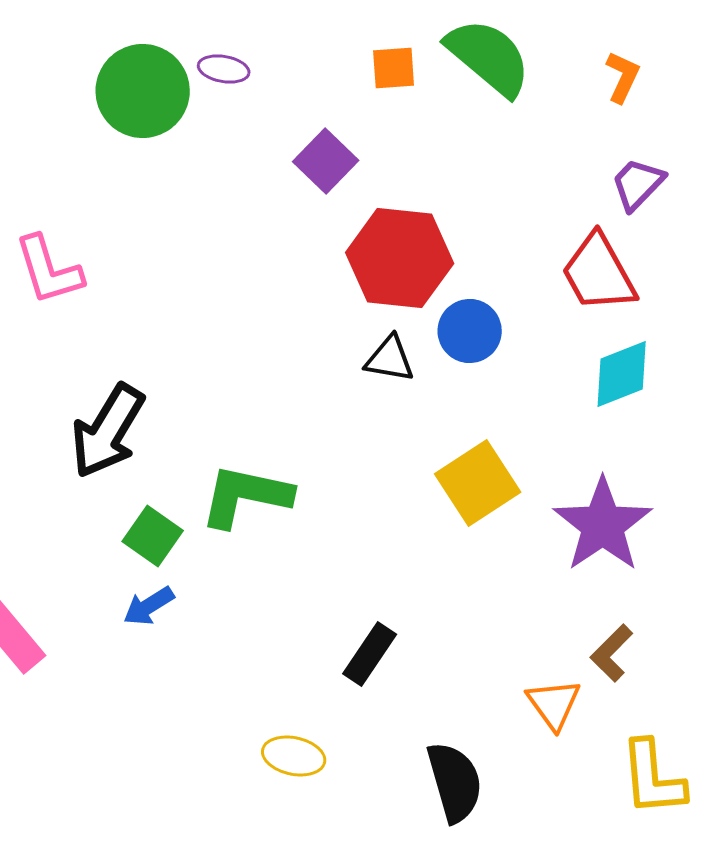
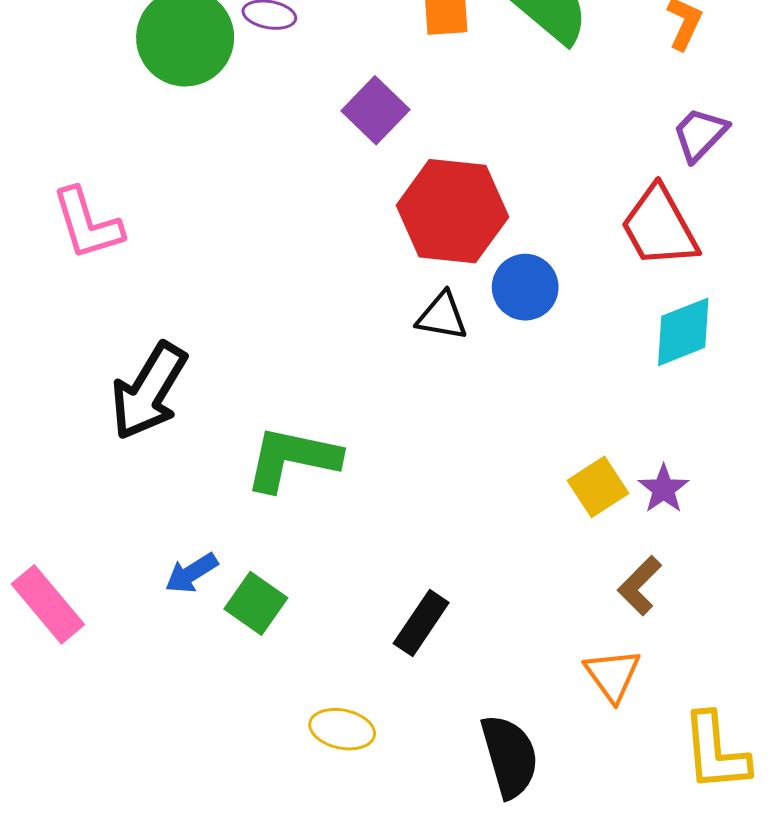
yellow square: (478, 483) -> (598, 487), moved, size x0.7
purple star: (603, 525) -> (664, 489), size x0.5
green square: (153, 536) -> (256, 603), moved
brown L-shape: (612, 653) -> (640, 586), moved

